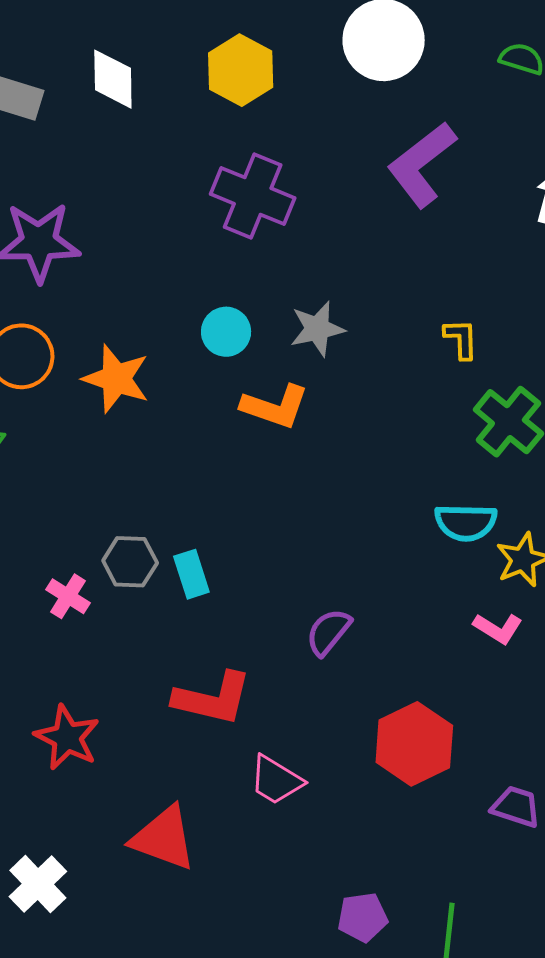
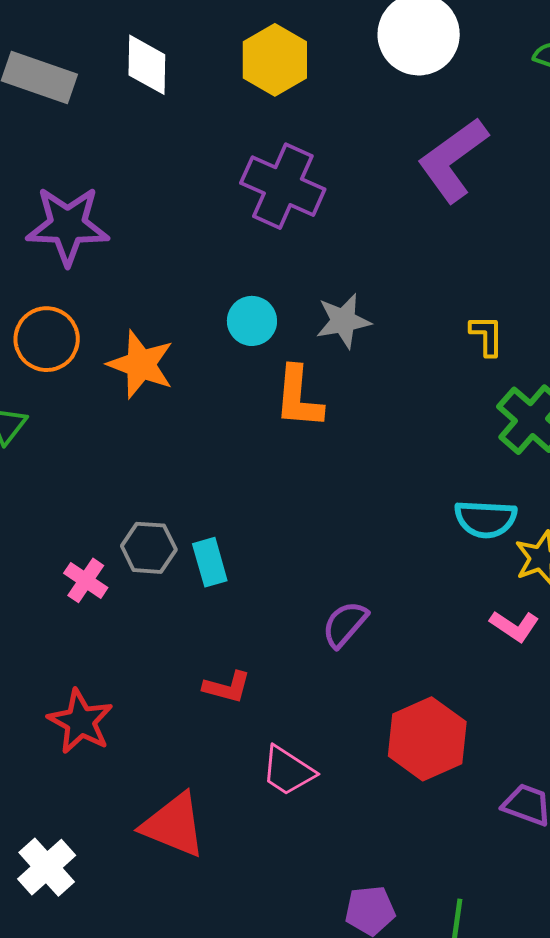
orange L-shape: (275, 407) -> (299, 397), turned 74
red L-shape: (213, 699) -> (227, 687), size x0.6

